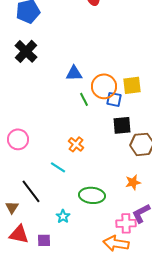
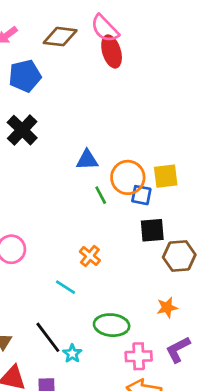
black line: (31, 191) -> (48, 337), moved
pink cross: (126, 223) -> (139, 356), moved

